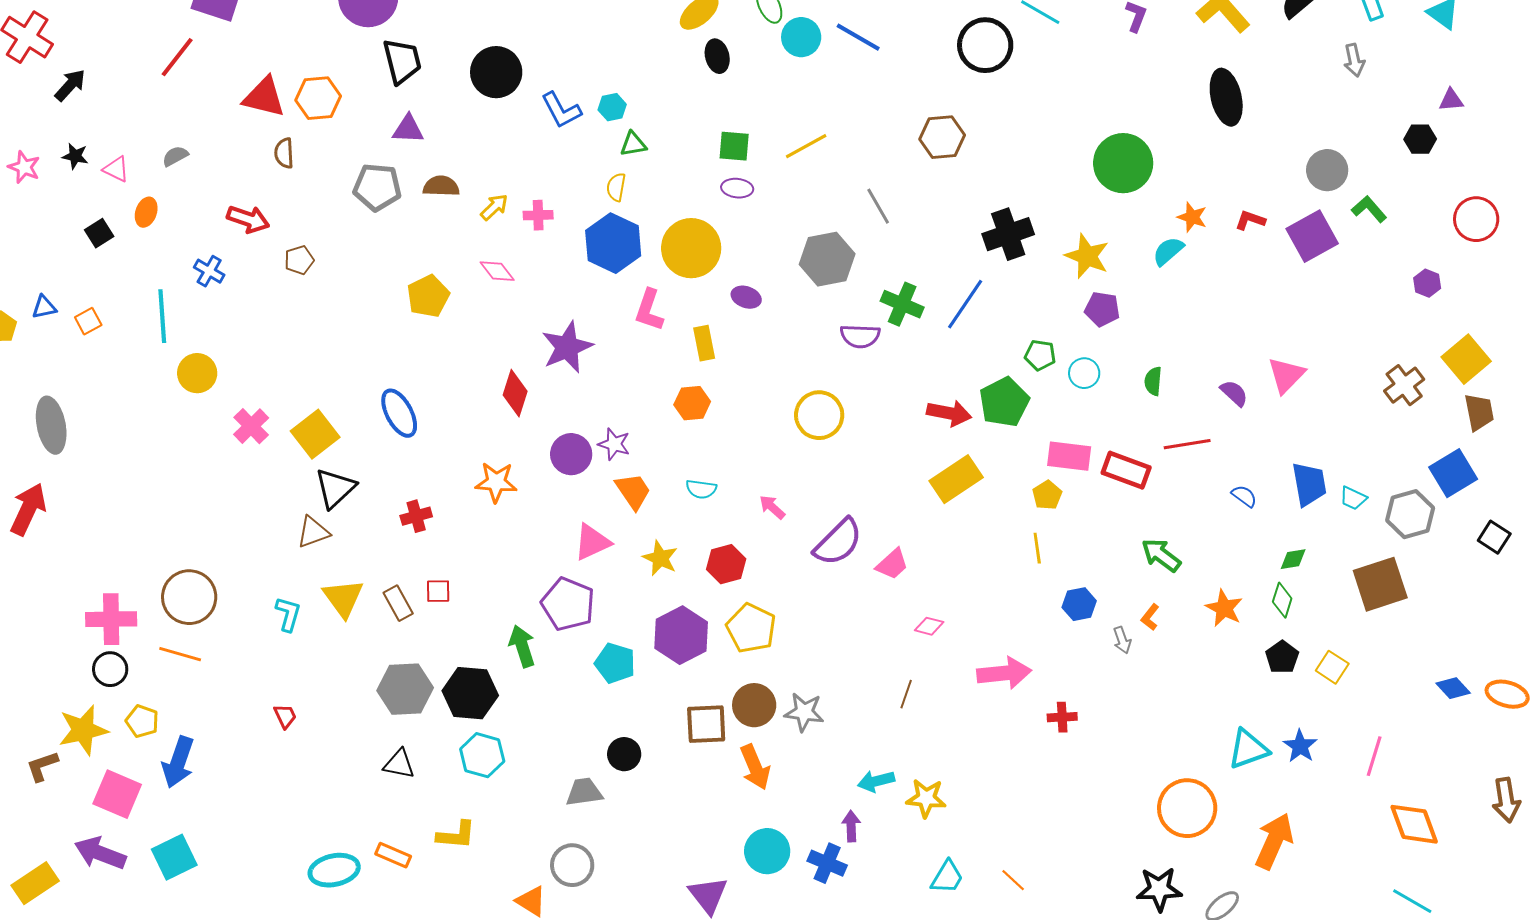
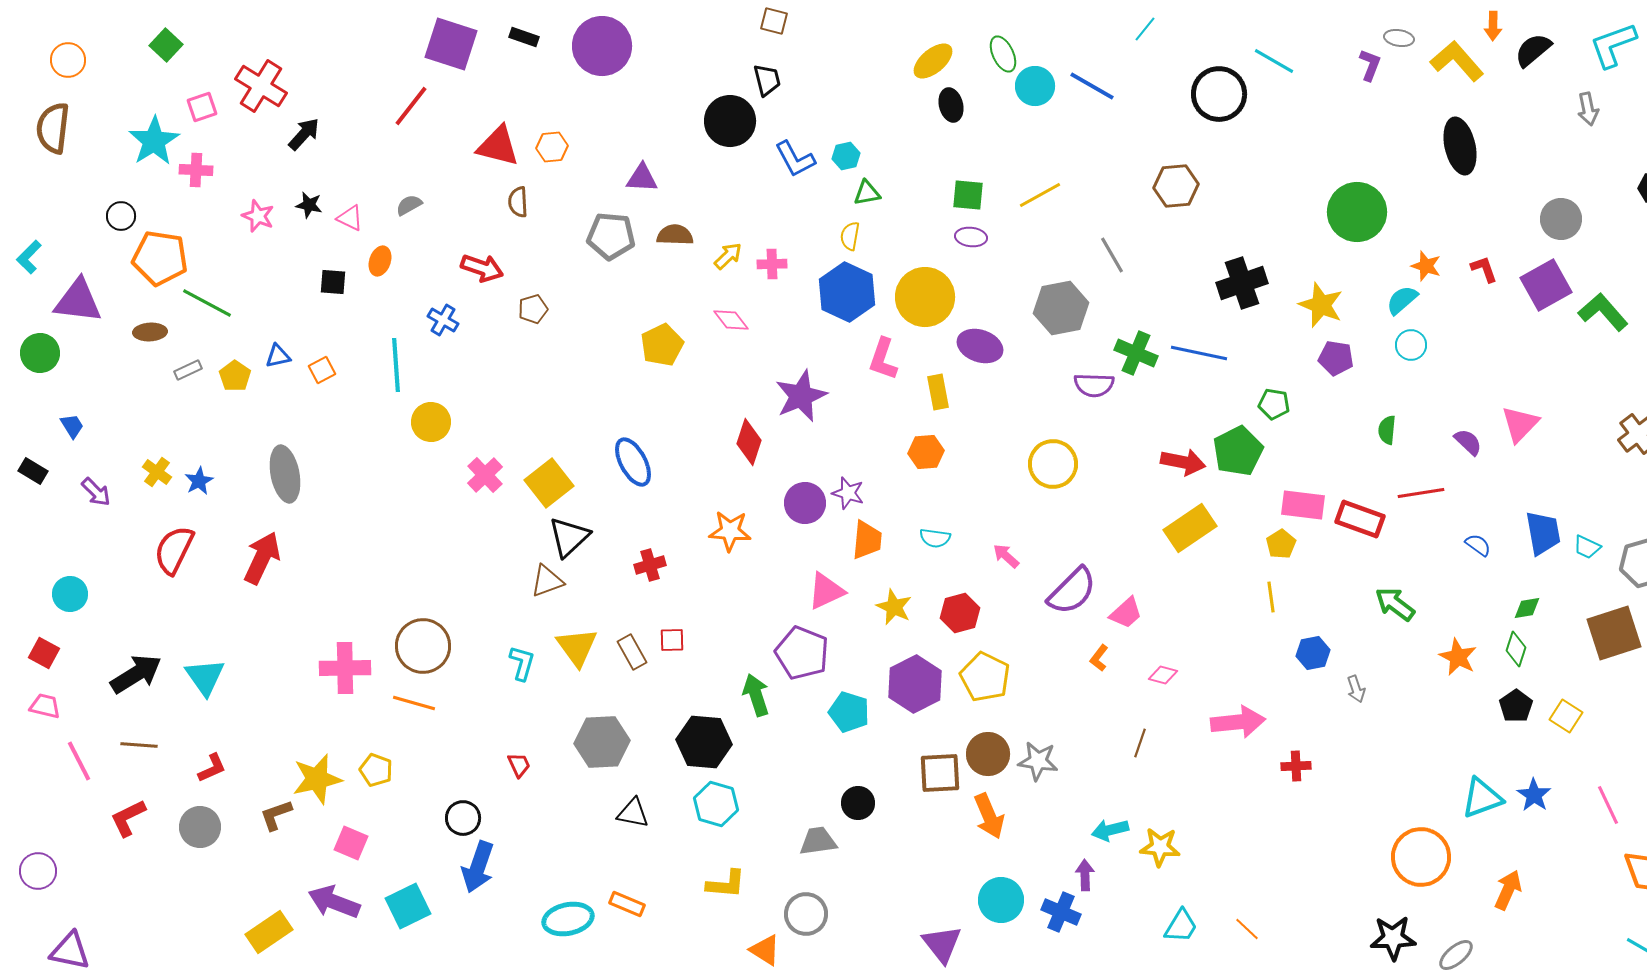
black trapezoid: (402, 61) -> (767, 80), moved, size x0.7
orange hexagon: (318, 98) -> (552, 147), size x0.7
green L-shape: (1369, 209) -> (1603, 312), moved, size x1.4
red L-shape: (1250, 220) -> (1484, 269), turned 52
black square: (99, 233) -> (333, 282), turned 36
purple ellipse: (746, 297) -> (980, 346), size x1.5
blue line: (965, 304) -> (1199, 353), turned 68
cyan circle: (1084, 373) -> (1411, 345), moved
orange trapezoid: (633, 491) -> (867, 540), turned 39
orange L-shape: (1150, 617) -> (1099, 658), moved
black circle: (110, 669) -> (463, 818), moved
gray hexagon: (405, 689) -> (602, 742), moved
pink line: (1374, 756) -> (1608, 805), turned -42
blue arrow: (178, 762) -> (478, 867), moved
pink square: (117, 794) -> (351, 843), size x0.7
yellow L-shape: (456, 835) -> (726, 884), moved
orange arrow: (1274, 841) -> (1508, 890), size x0.7

